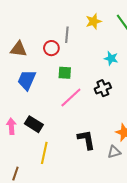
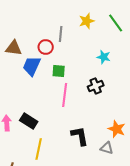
blue trapezoid: (27, 80) -> (32, 66), moved
pink line: (71, 97) -> (65, 95), turned -40
gray triangle: (114, 152) -> (107, 148), turned 32

